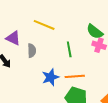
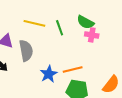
green line: (69, 49) -> (60, 28), moved
gray semicircle: (32, 51) -> (26, 51), size x1.5

